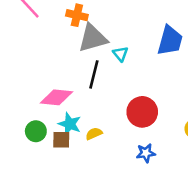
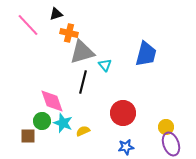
pink diamond: (56, 97) -> (52, 101), turned 64
green circle: (36, 131) -> (42, 121), moved
brown square: (61, 140) -> (28, 136), moved

